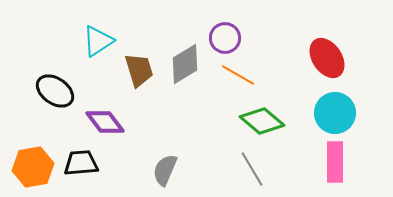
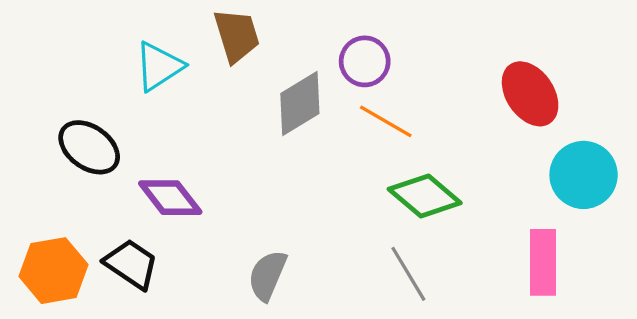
brown trapezoid: (139, 70) -> (237, 35), moved
cyan circle: (335, 113) -> (584, 175), moved
black trapezoid: (81, 163) -> (131, 264), turned 39

